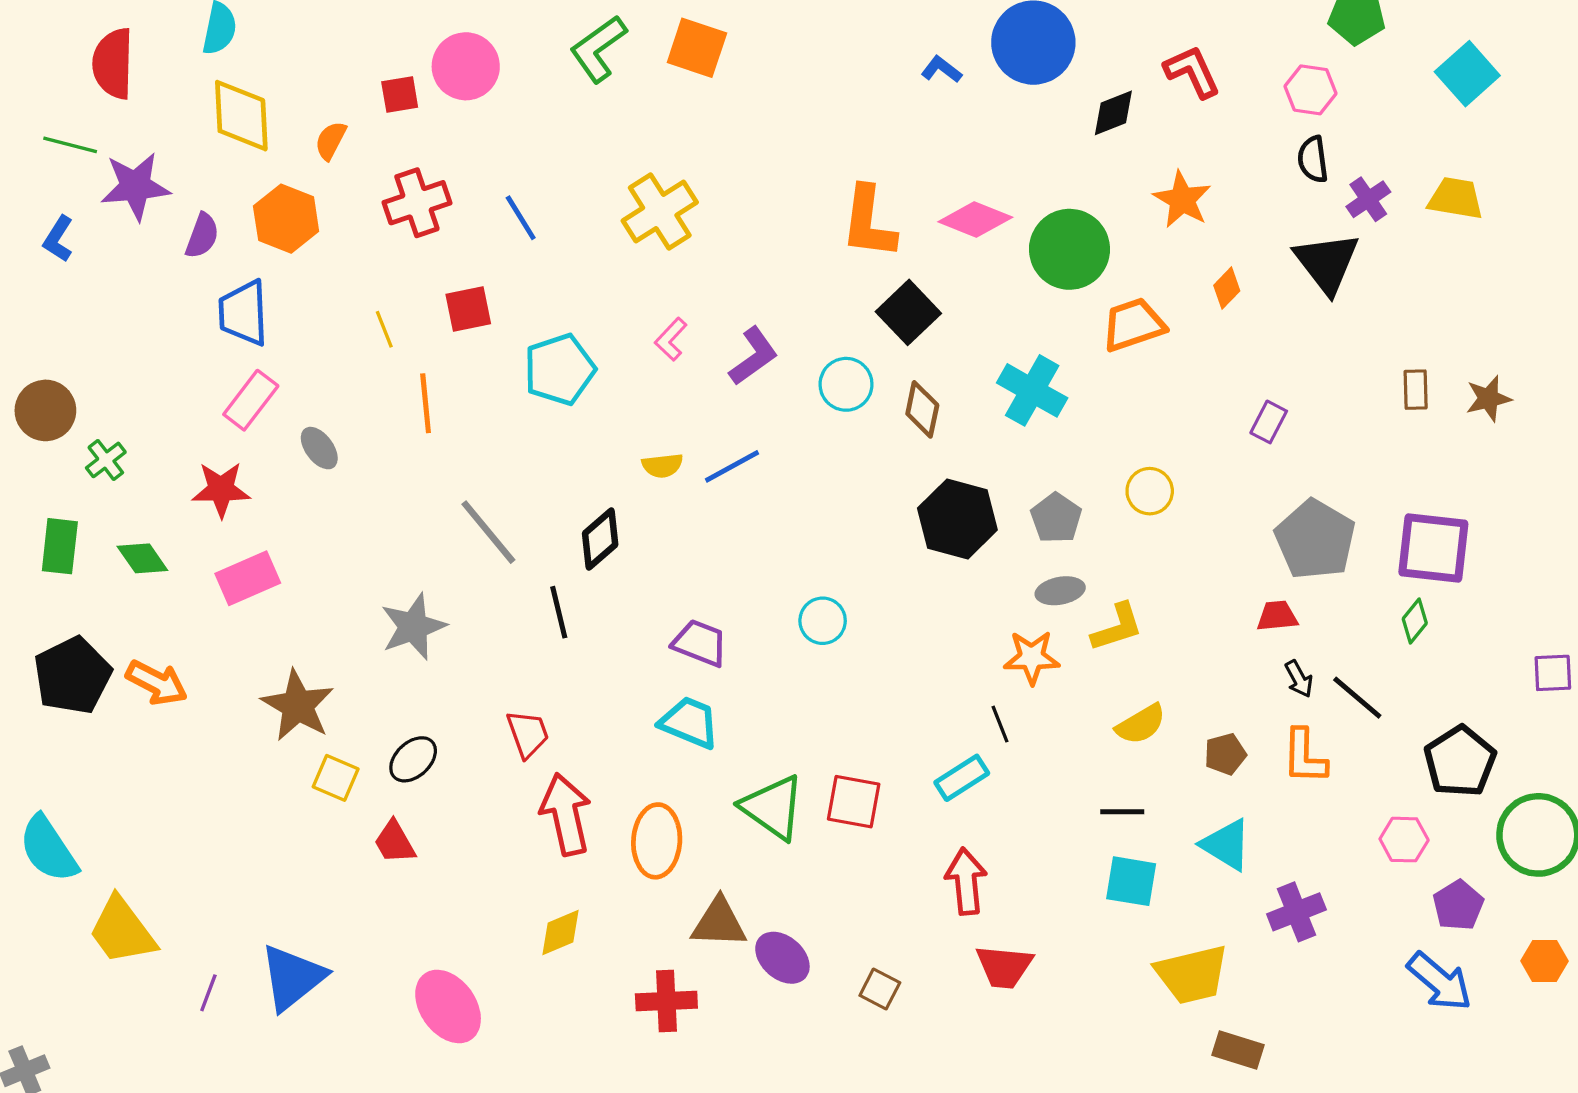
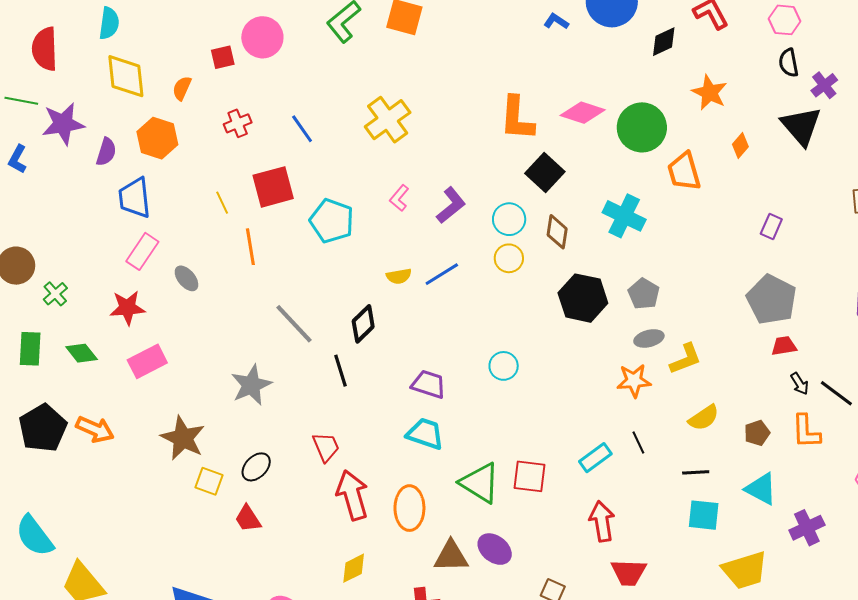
red cross: (417, 203) -> (238, 123), size x0.7
red square: (468, 309) -> (273, 187), size x1.4
orange trapezoid: (1133, 325) -> (684, 172), turned -84
cyan pentagon: (559, 369) -> (332, 221), turned -30
yellow circle: (1150, 491) -> (509, 258), moved
gray pentagon: (1315, 540) -> (771, 300), moved
black line: (1000, 724) -> (638, 442), moved
purple ellipse: (782, 958) -> (495, 549), moved

